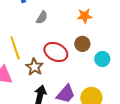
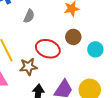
brown star: (34, 67) -> (28, 67), turned -30

